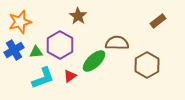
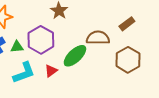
brown rectangle: (158, 21) -> (127, 24), moved

